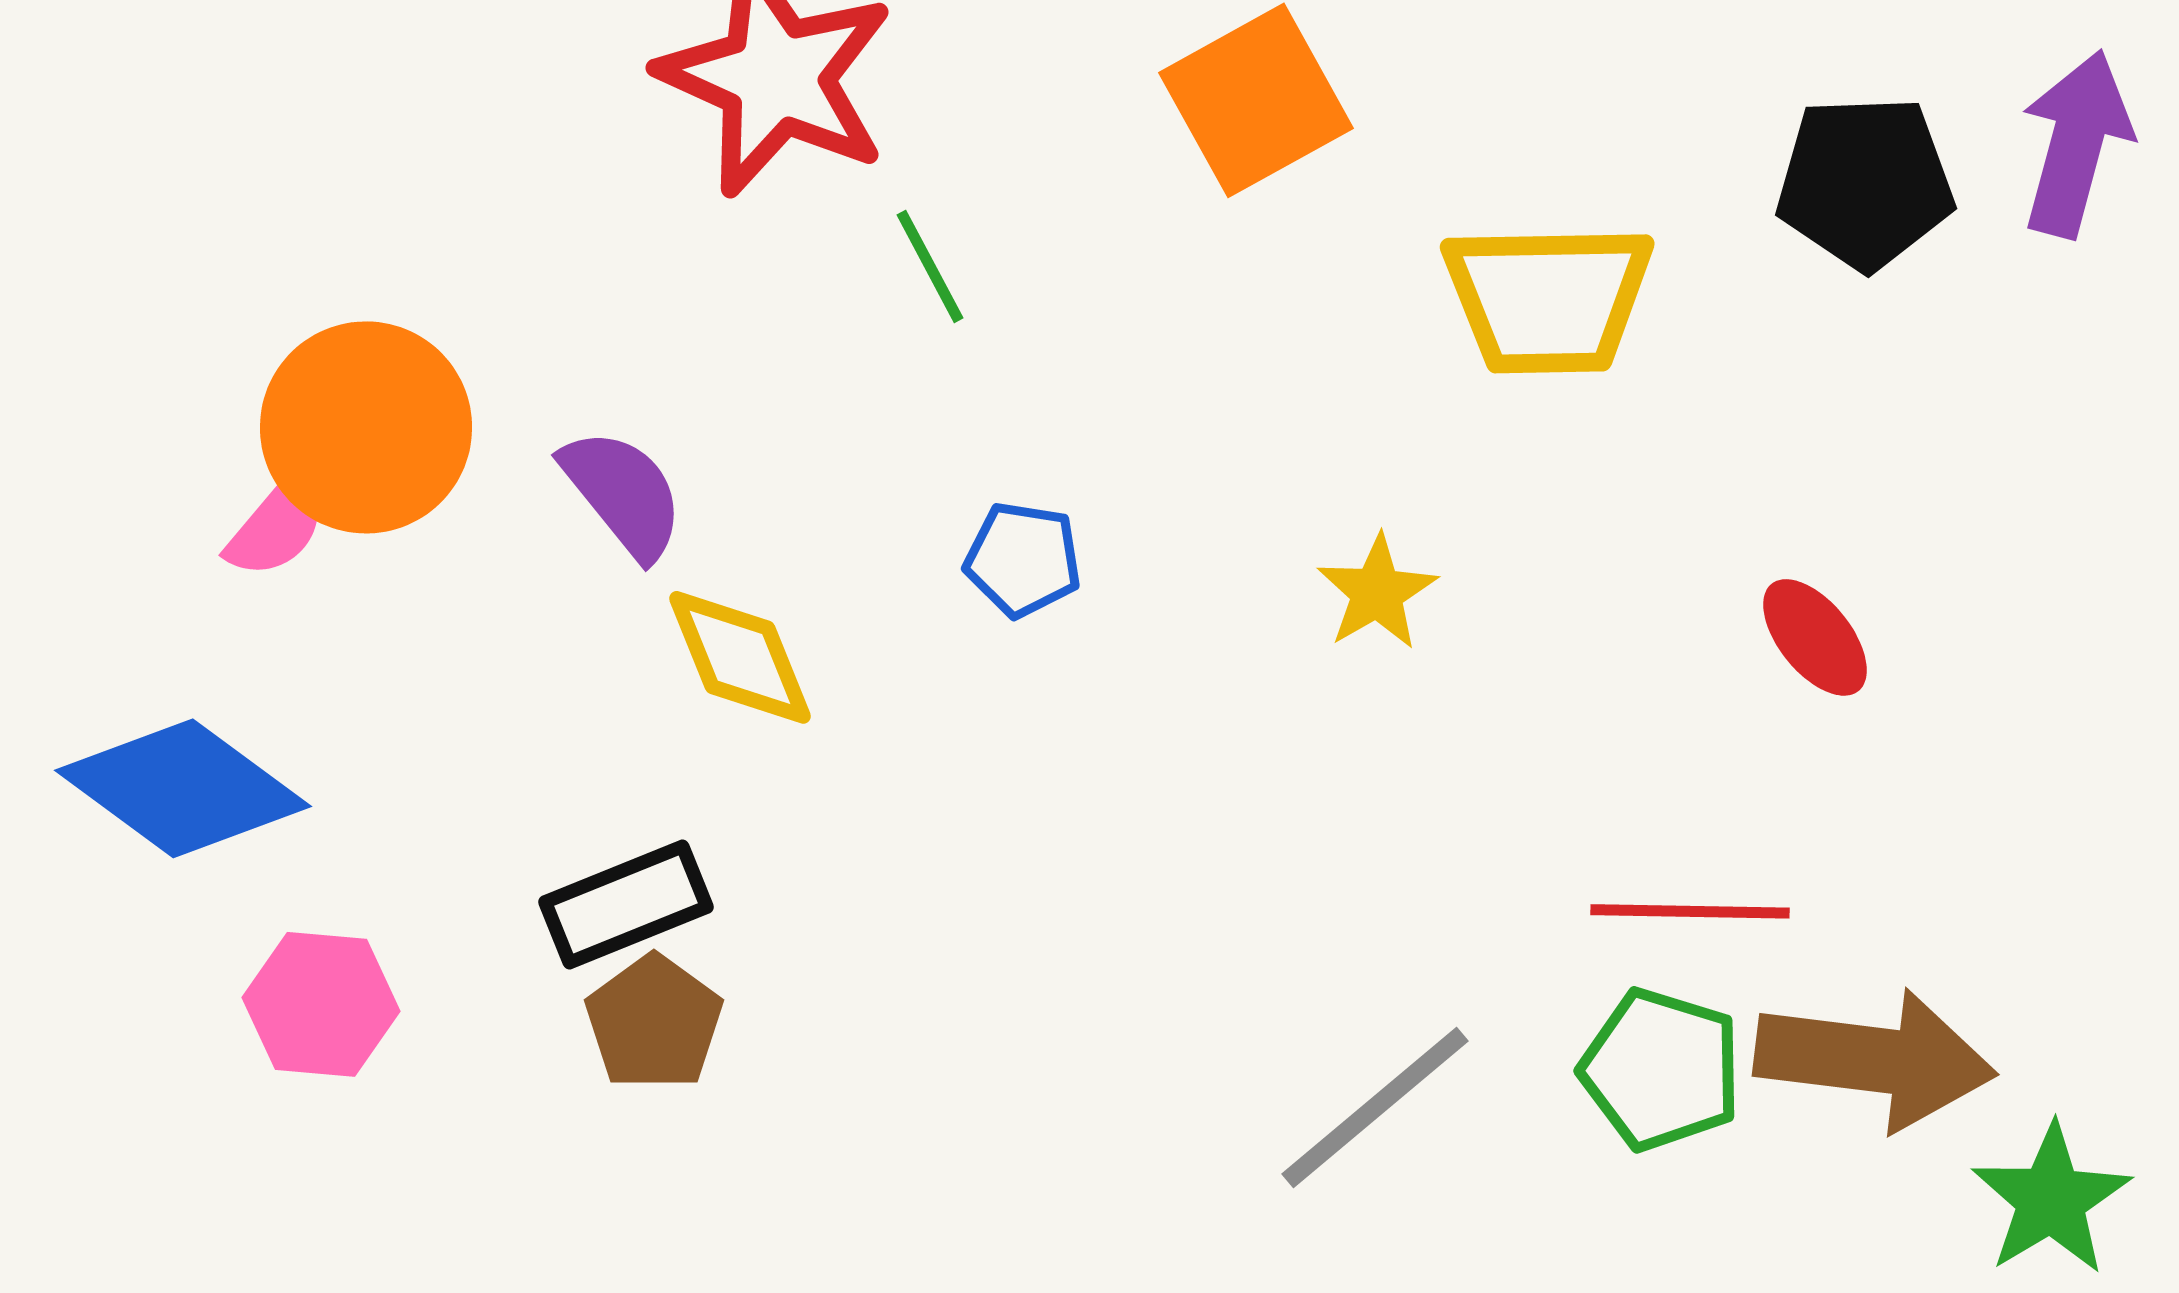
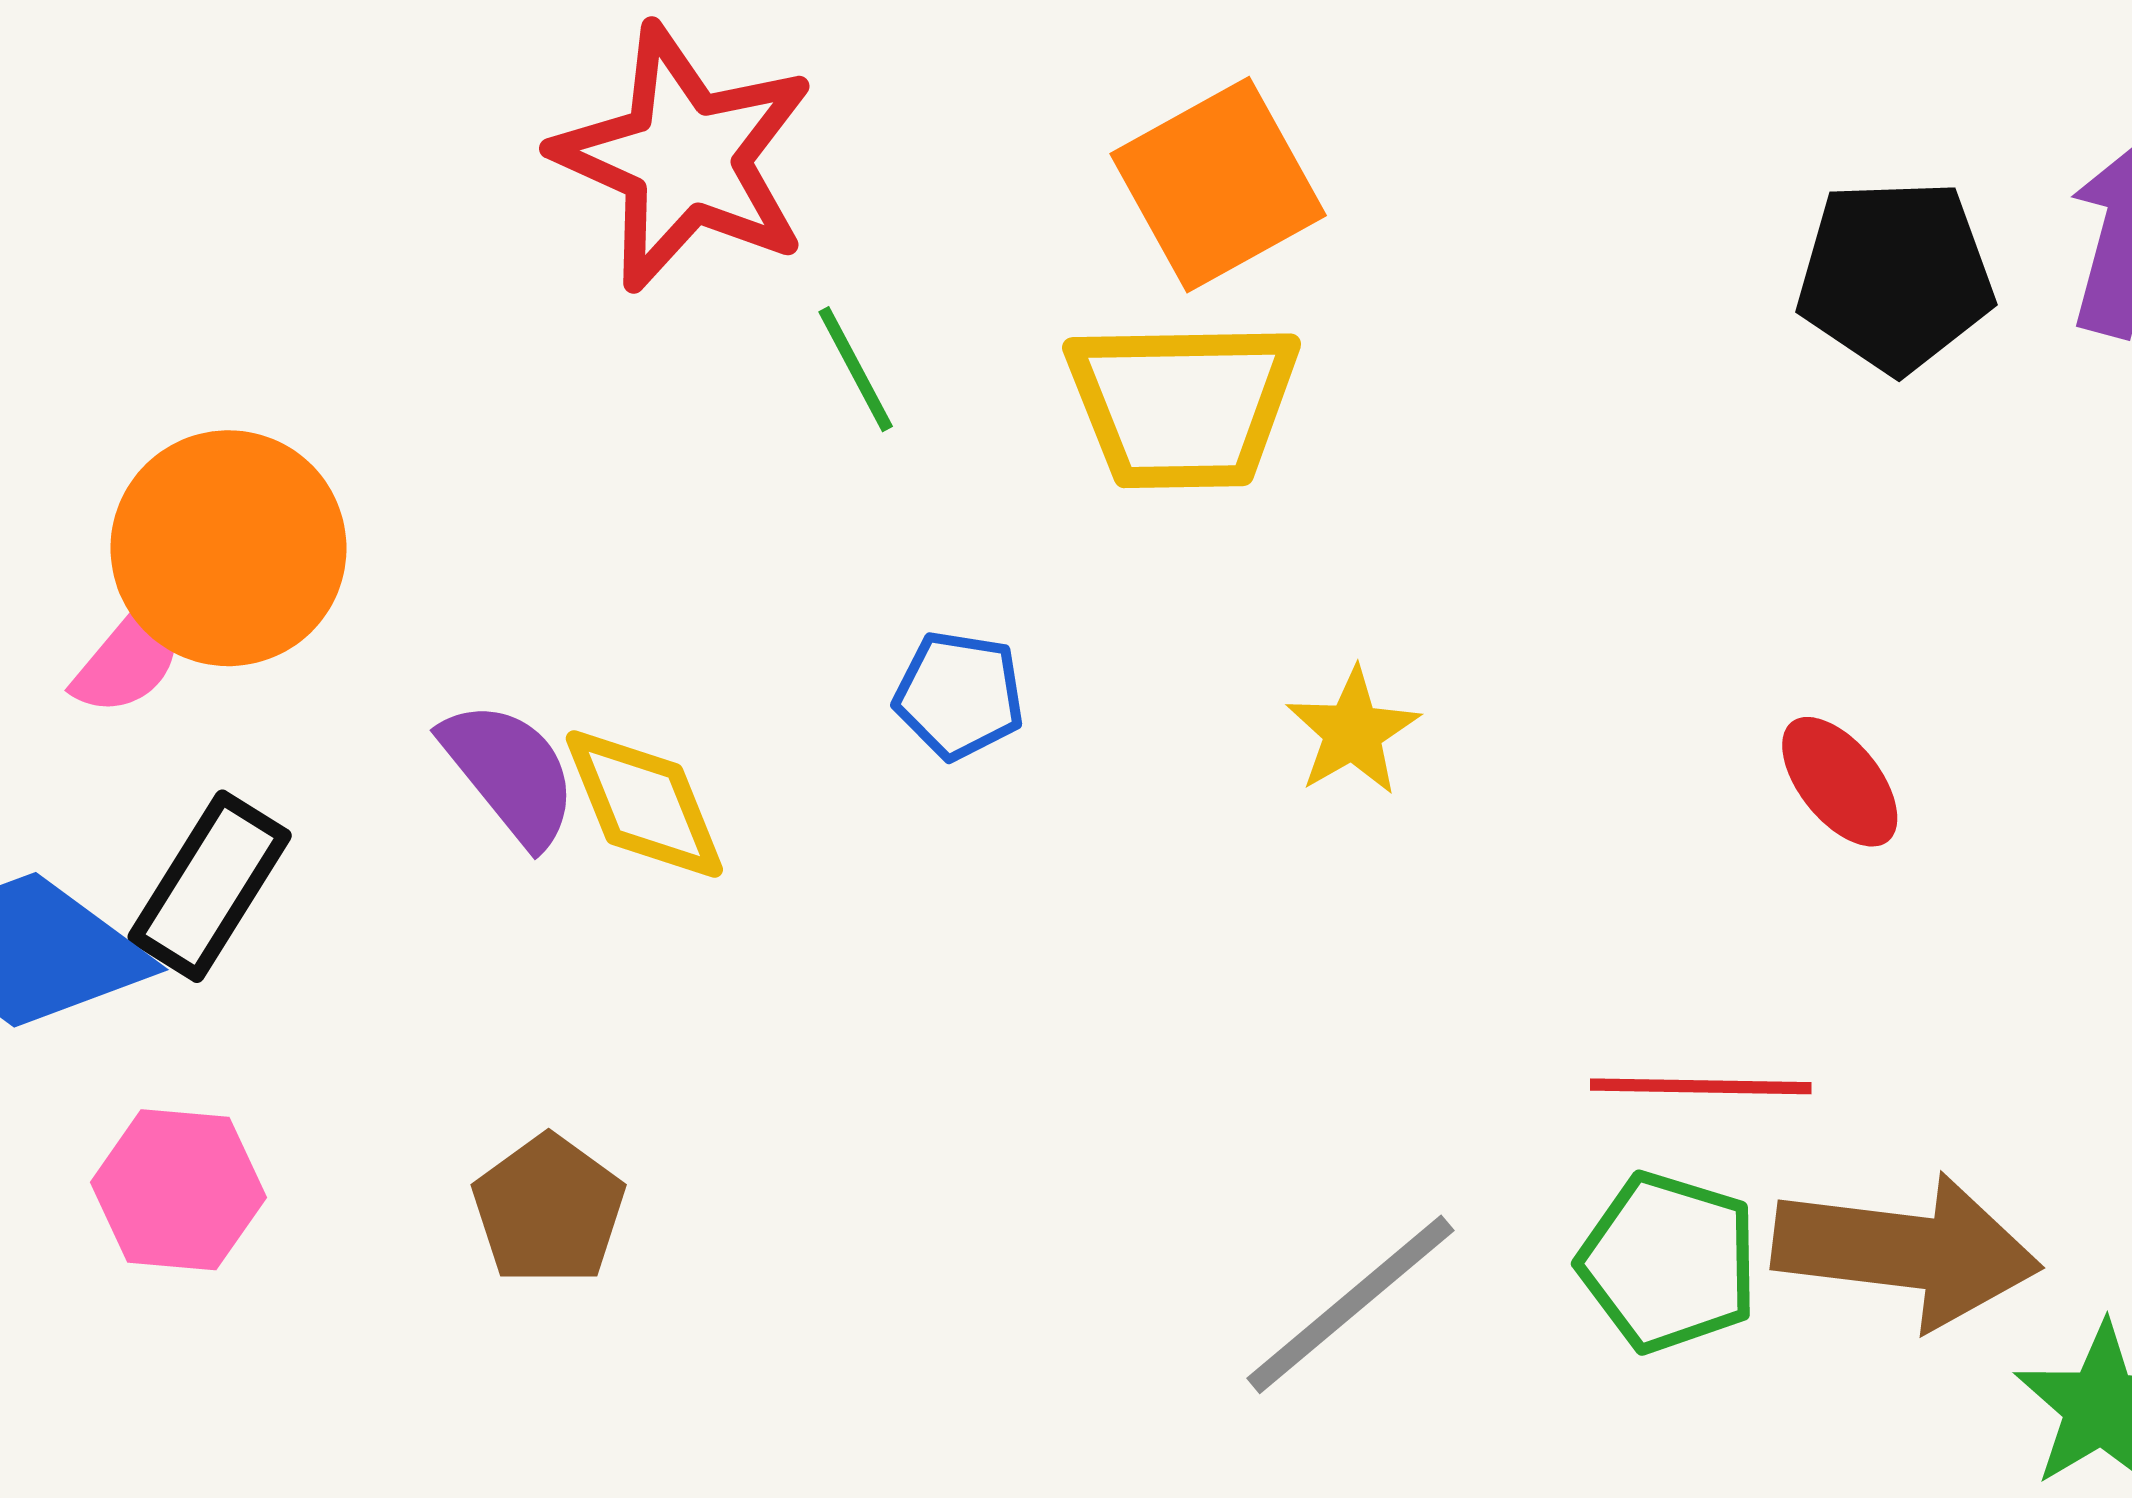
yellow trapezoid: (1548, 298) -> (1183, 405), moved
purple semicircle: (623, 493) -> (510, 773), moved
black rectangle: (626, 904) -> (210, 886), moved, turned -36

